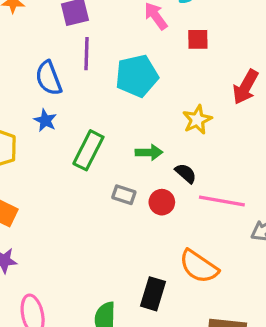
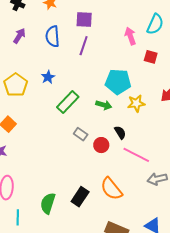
cyan pentagon: (137, 76) -> (118, 82), moved
blue semicircle: (49, 78) -> (53, 36), moved
green arrow: (149, 152) -> (104, 105), moved

